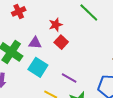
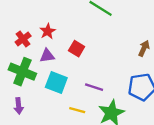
red cross: (19, 11) -> (23, 39), moved
red star: (56, 25) -> (48, 31), moved

